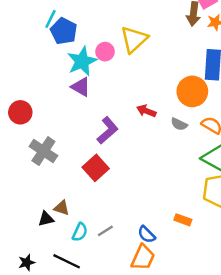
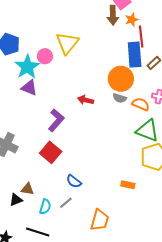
gray semicircle: (179, 124) -> (120, 98), moved
blue semicircle: (147, 234) -> (74, 181), moved

